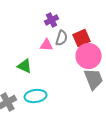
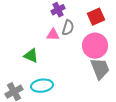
red square: (82, 38) -> (96, 17), moved

